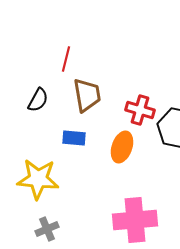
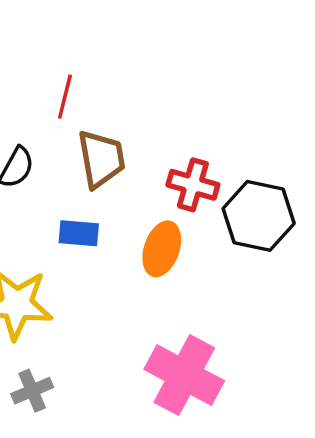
pink cross: (135, 220) -> (184, 375), turned 33

